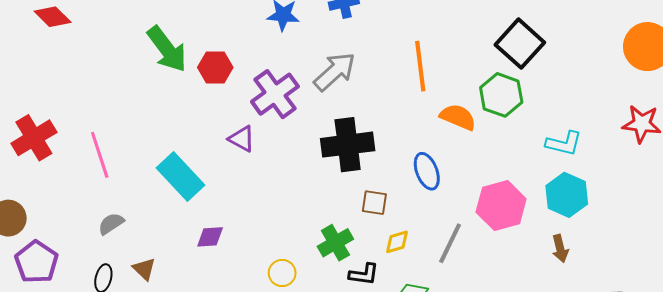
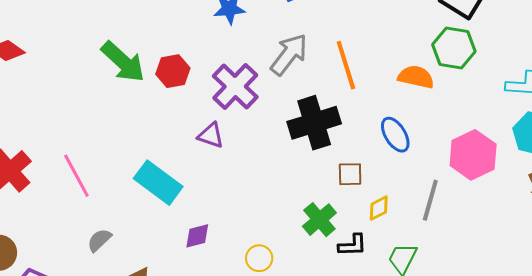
orange line: (420, 66) -> (346, 65), moved
yellow circle: (282, 273) -> (259, 258), moved

